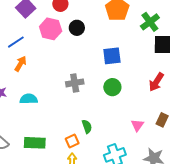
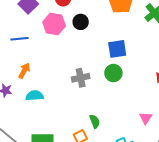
blue line: (16, 42) -> (19, 39), turned 30
orange arrow: (20, 64) -> (24, 71), moved
green circle: (112, 87) -> (113, 73), moved

